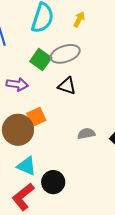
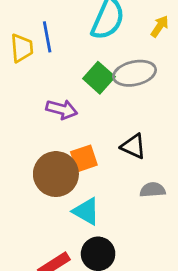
black triangle: (67, 86) -> (133, 146), moved
cyan triangle: (26, 166) -> (86, 211), moved

